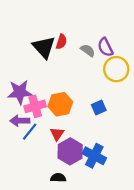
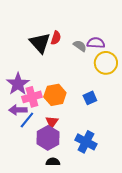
purple semicircle: (105, 47) -> (96, 43), turned 120
purple star: (20, 92) -> (18, 84), turned -30
purple hexagon: (70, 151) -> (48, 138), moved

